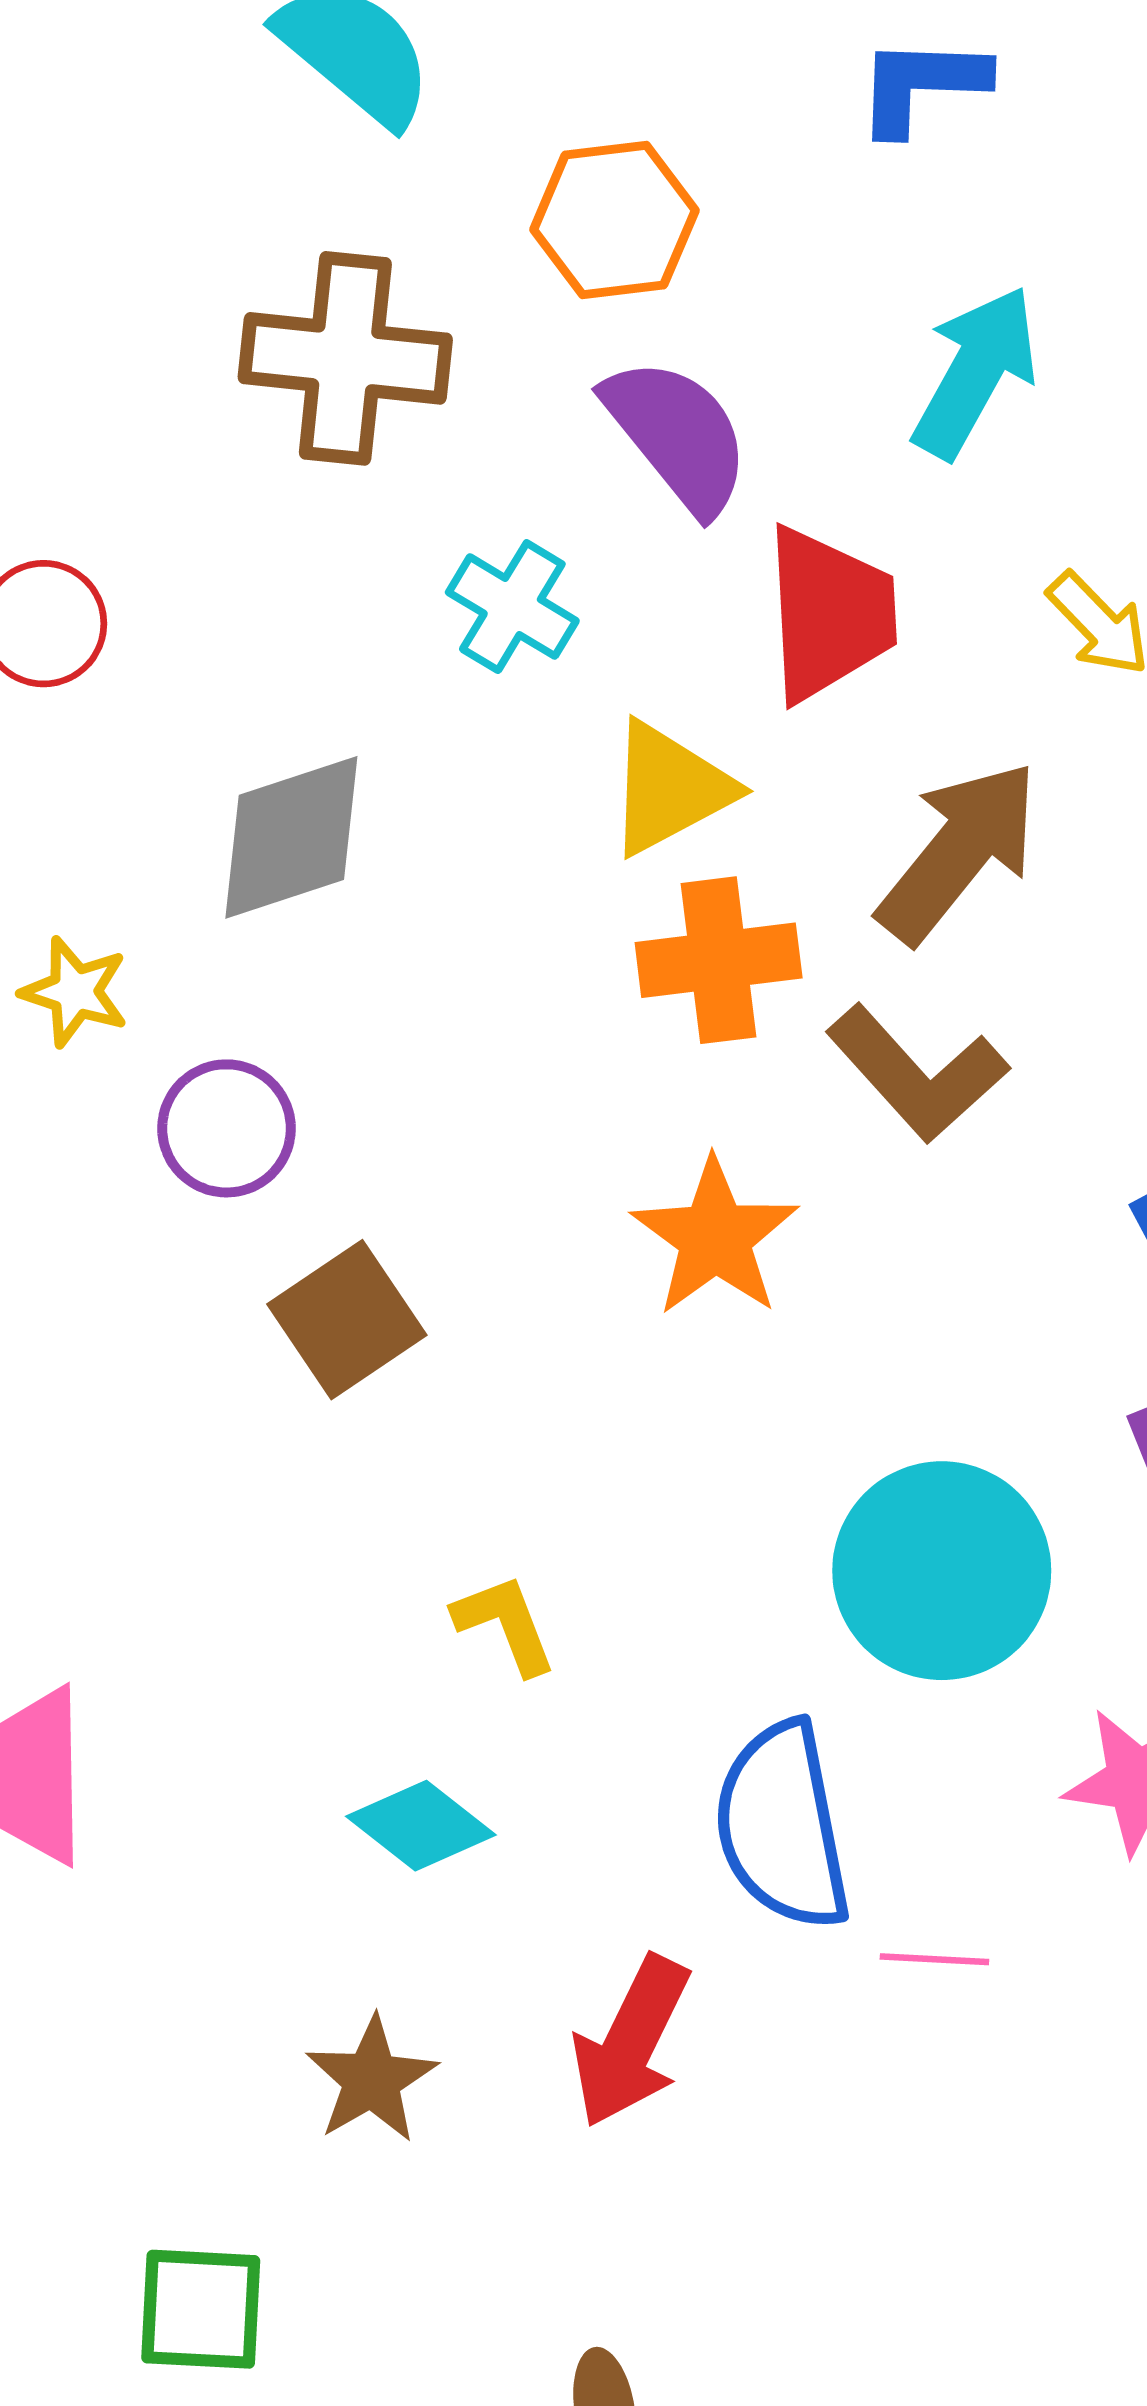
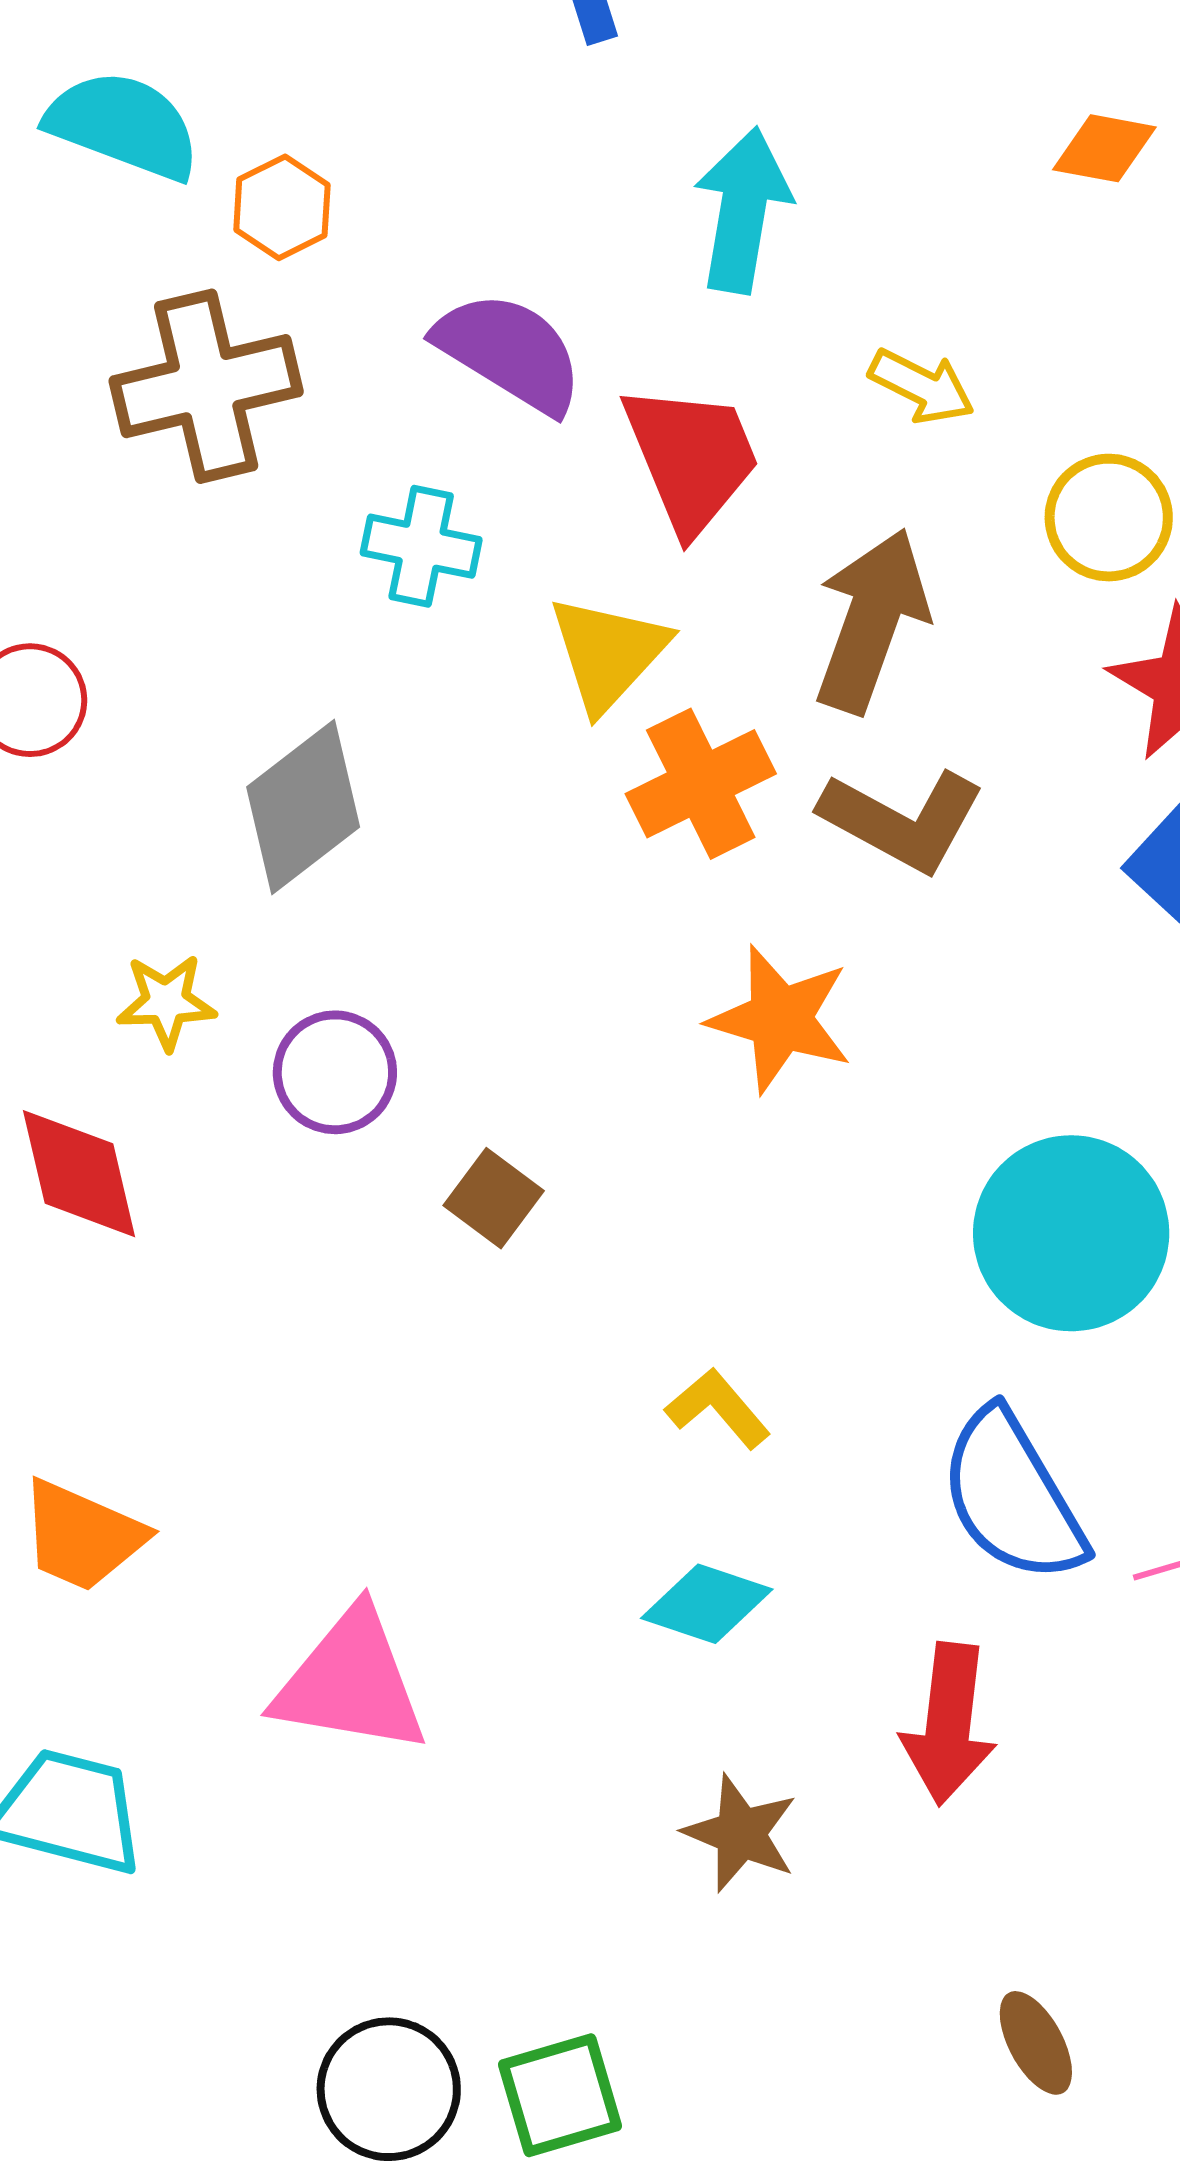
orange hexagon: (614, 220) -> (282, 207), moved, size x0.7
brown square: (347, 1320) -> (494, 1198), size x0.7
green square: (201, 2309) -> (560, 2095), moved

